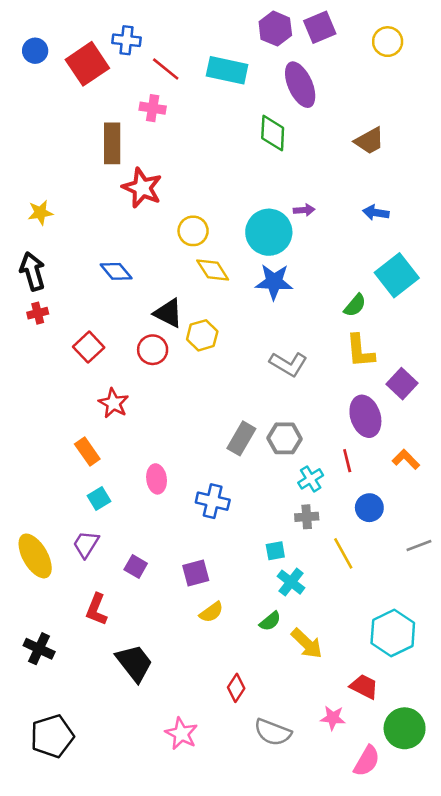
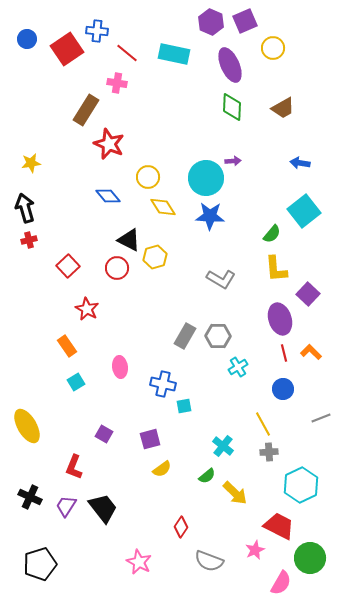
yellow circle: (388, 42) -> (273, 48), moved
green diamond: (273, 133) -> (232, 107), moved
brown rectangle: (112, 143) -> (86, 110), turned 32
blue arrow: (376, 213) -> (300, 163), moved
blue diamond: (116, 271) -> (108, 196), moved
red line: (347, 461) -> (284, 353), moved
gray cross: (307, 517) -> (269, 452), moved
purple trapezoid: (86, 544) -> (66, 506), moved
cyan square: (275, 551) -> (184, 406), moved
red trapezoid: (364, 687) -> (279, 526), size x1.4
pink star: (333, 718) -> (255, 550), turned -30

